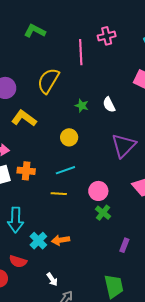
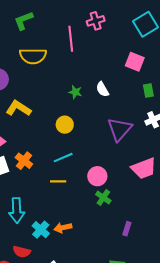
green L-shape: (35, 31) -> (24, 21), turned -45
yellow semicircle: (48, 81) -> (33, 56), moved, turned -116
orange cross: (26, 171) -> (24, 161), turned 36

